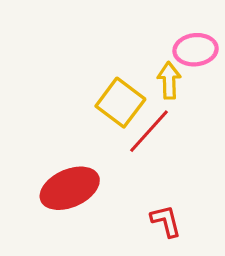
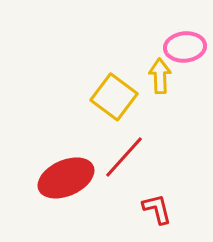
red line: (149, 131) -> (124, 157), moved

